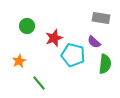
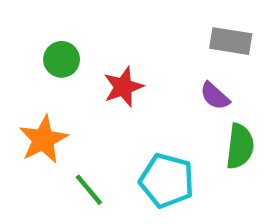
cyan pentagon: (73, 55) -> (167, 181), moved
orange star: (19, 61) -> (43, 139), size x1.5

